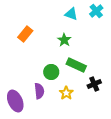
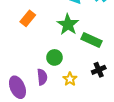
green star: (64, 40) -> (68, 25), size x1.5
green rectangle: (76, 65) -> (91, 40), moved

